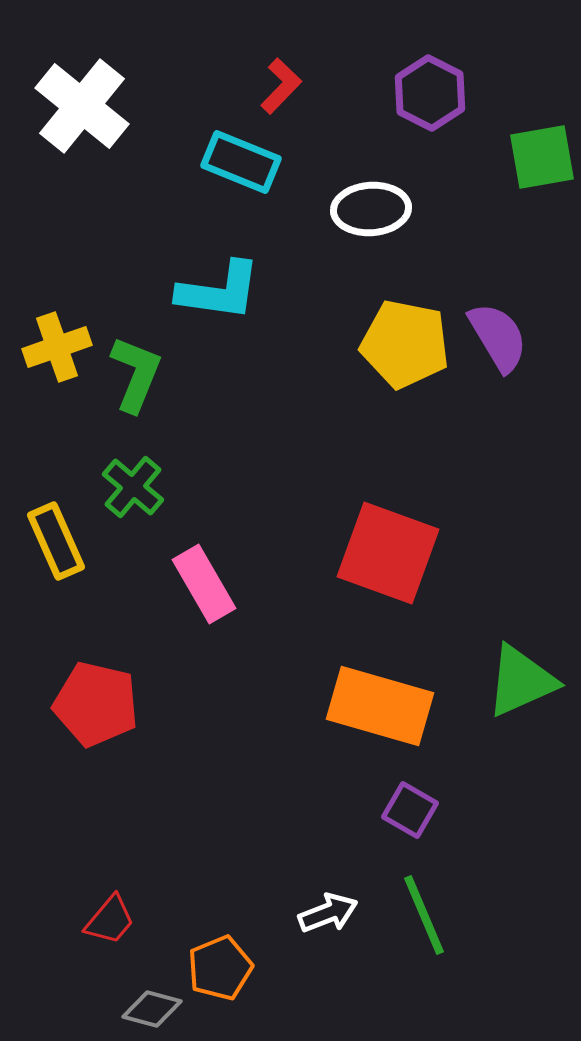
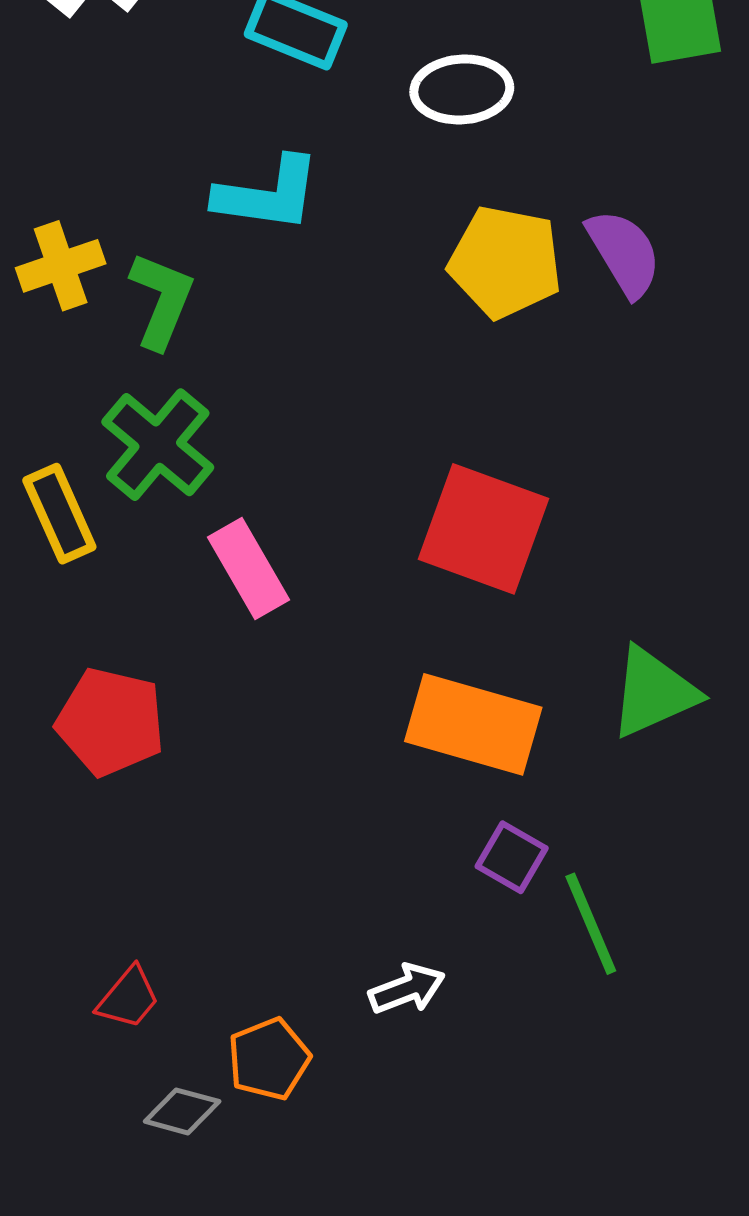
green cross: (133, 487) -> (158, 445), size x1.4
green line: (424, 915) -> (591, 924), moved

